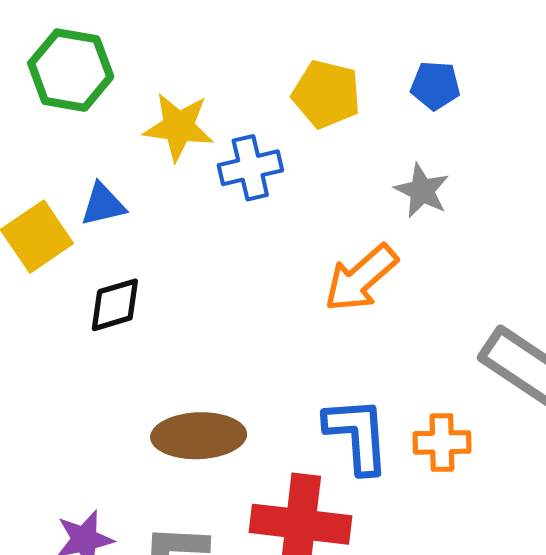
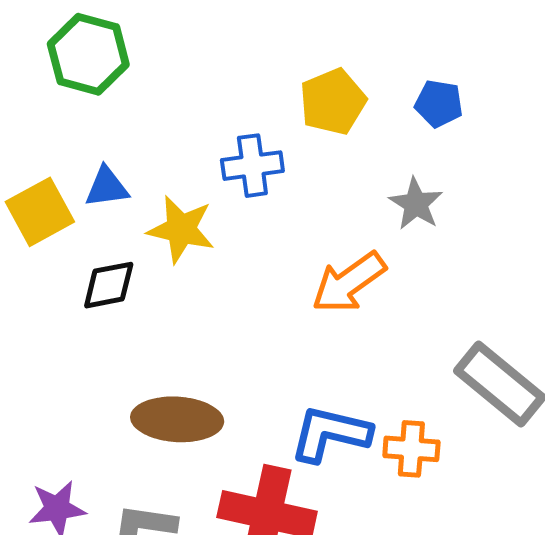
yellow pentagon: (326, 94) -> (333, 102), turned 30
yellow star: (179, 127) -> (181, 229), moved
blue L-shape: (357, 435) -> (330, 434), turned -78

